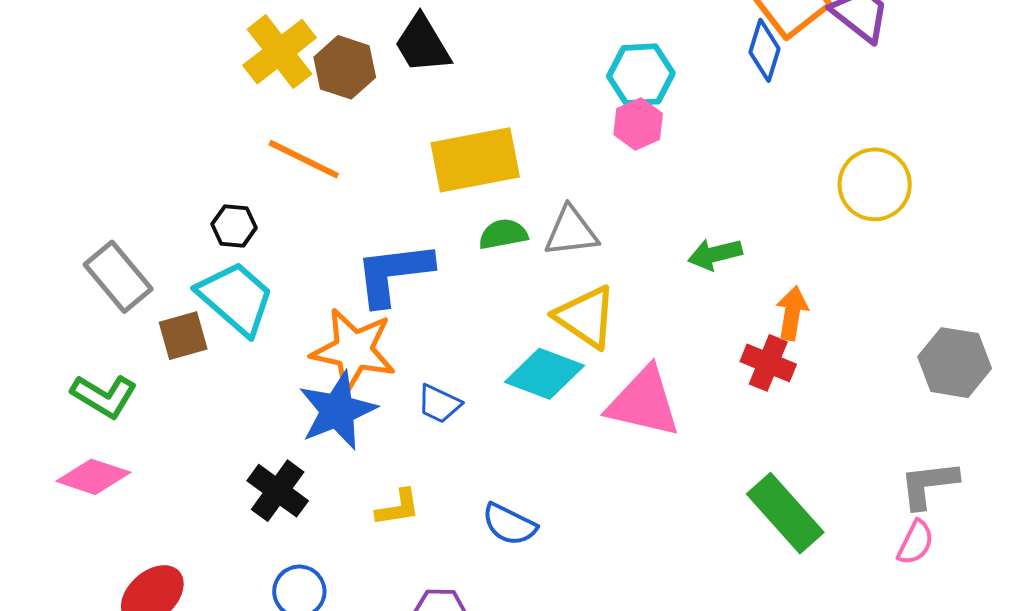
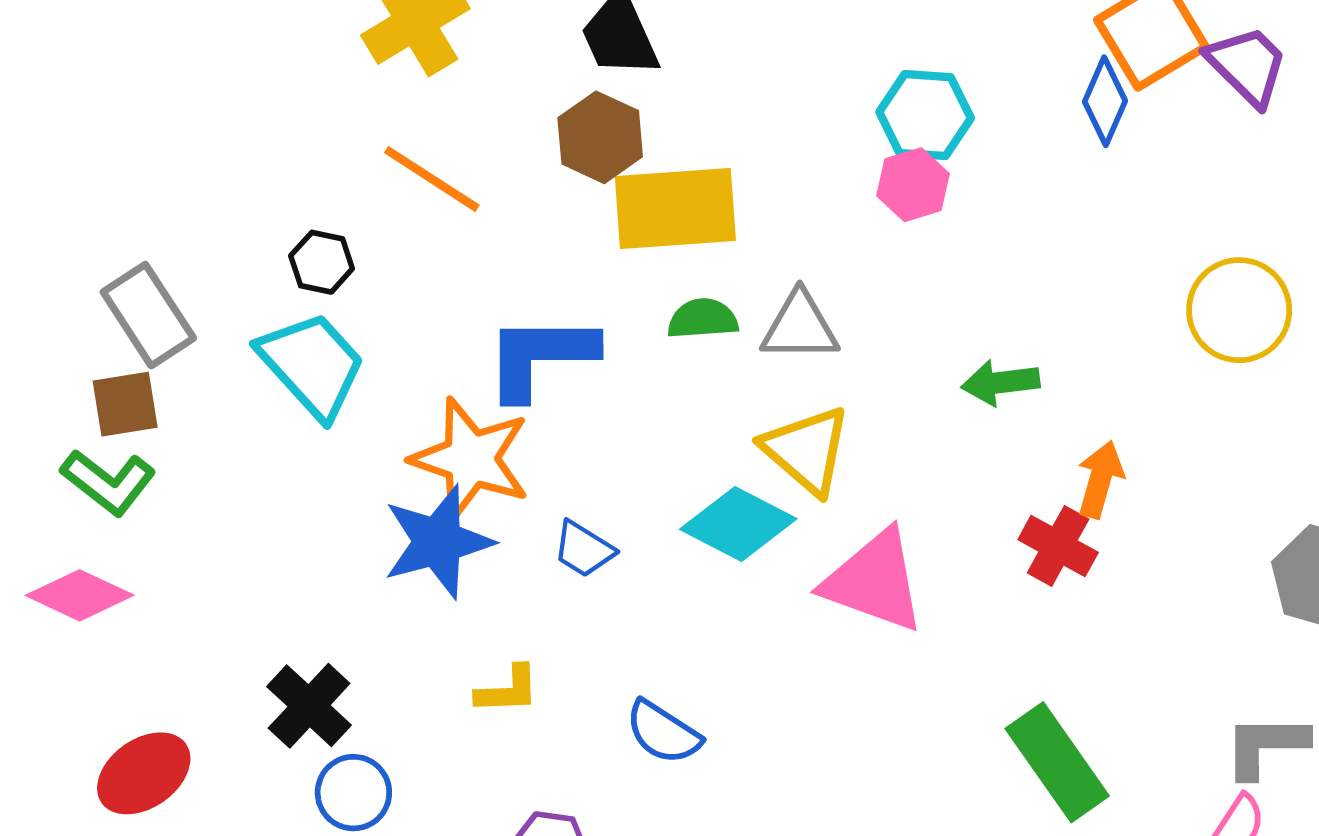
brown hexagon: (345, 67) -> (600, 137), moved
brown square: (183, 336) -> (125, 404), moved
black cross: (278, 491) -> (309, 706), moved

